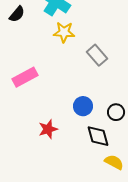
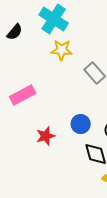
red star: (48, 129) -> (46, 136), moved

